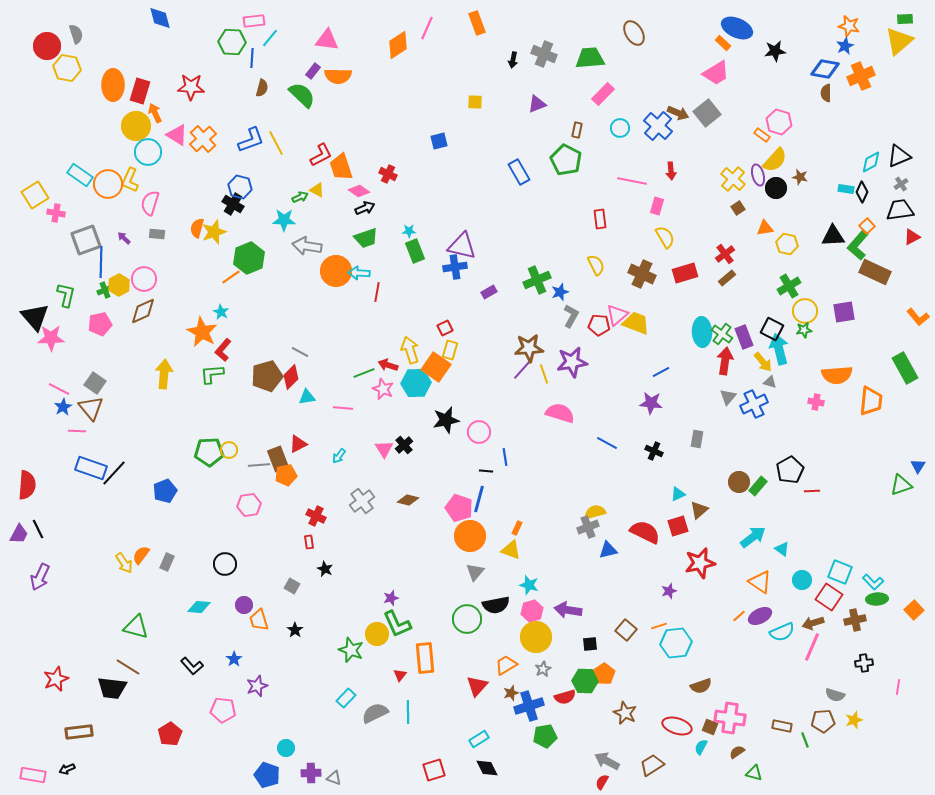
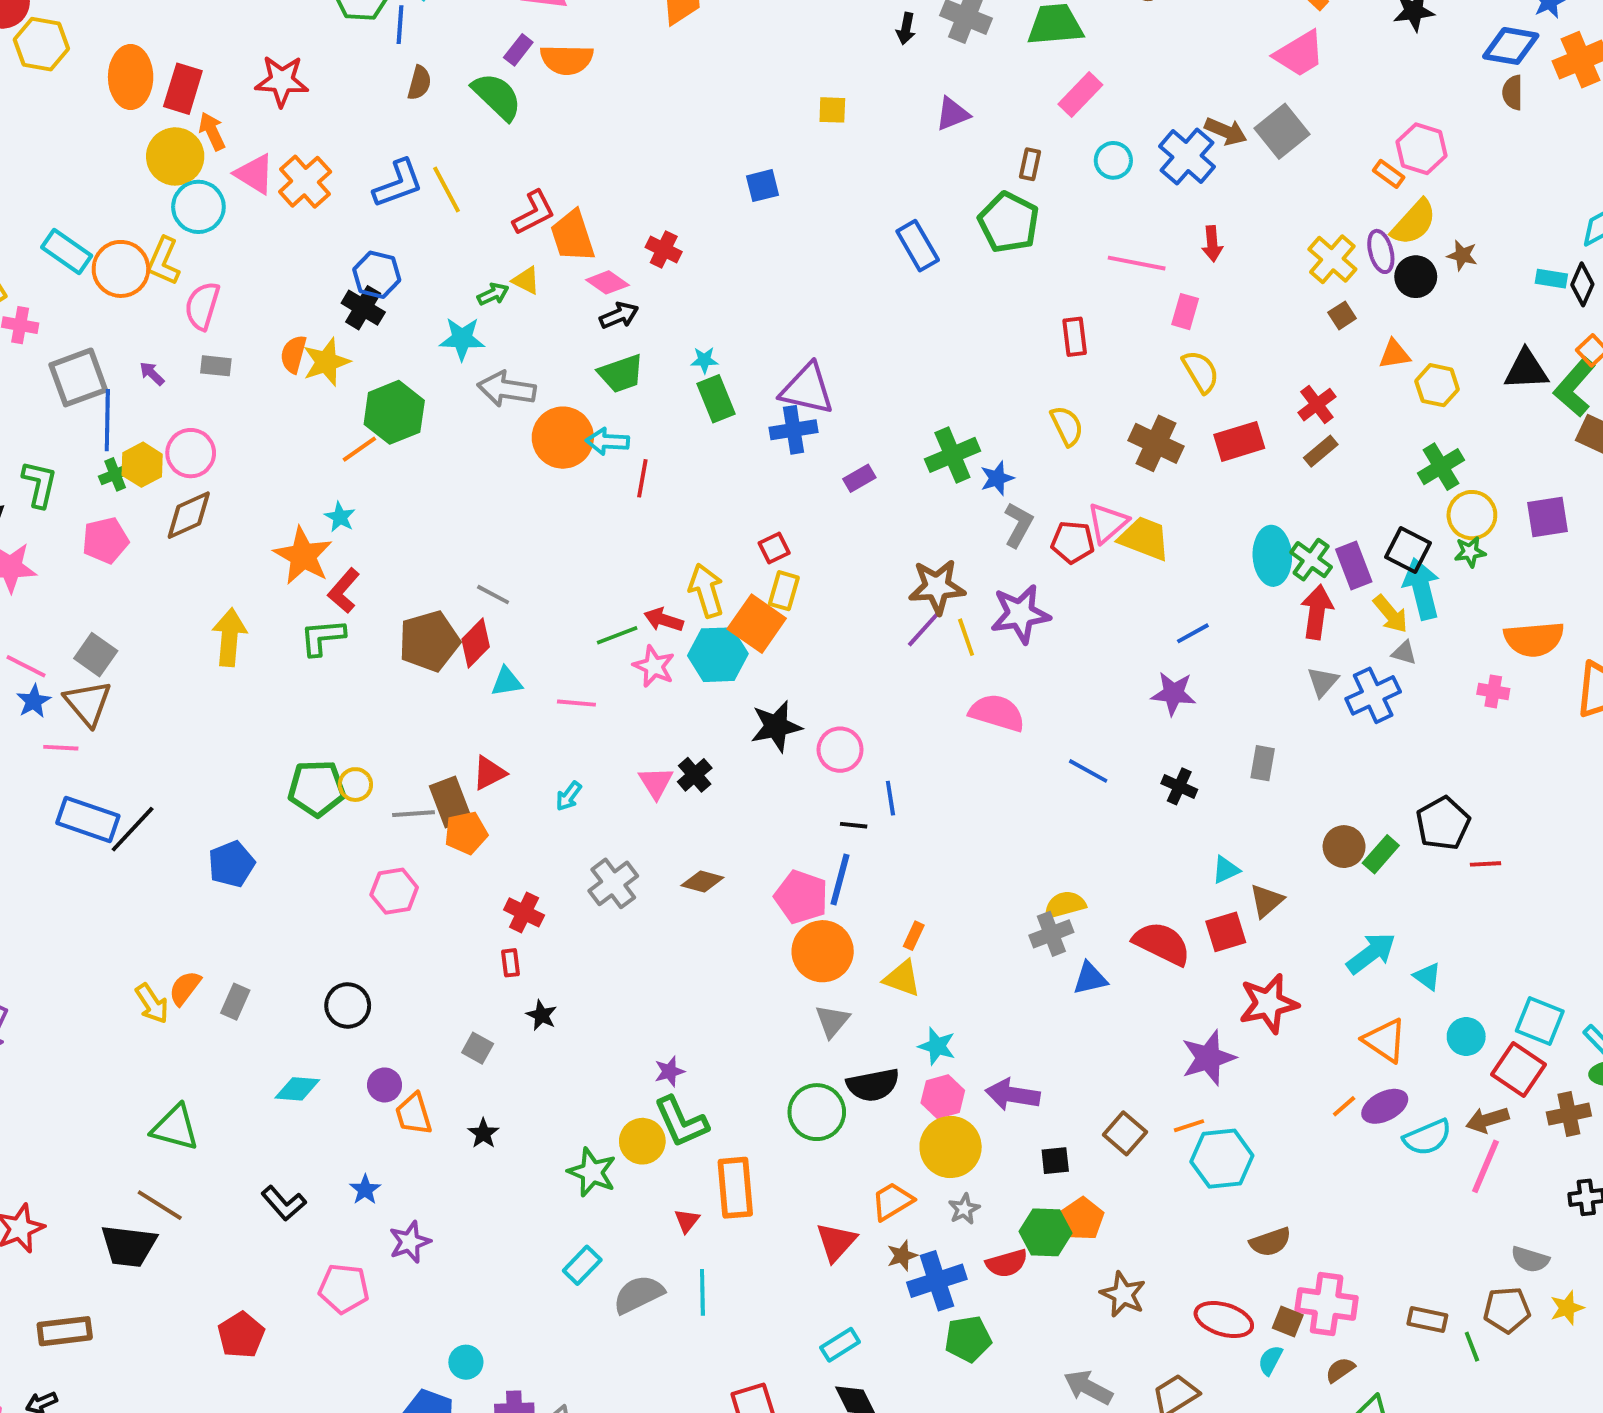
purple star: (669, 591) -> (1208, 1058), size x1.8

